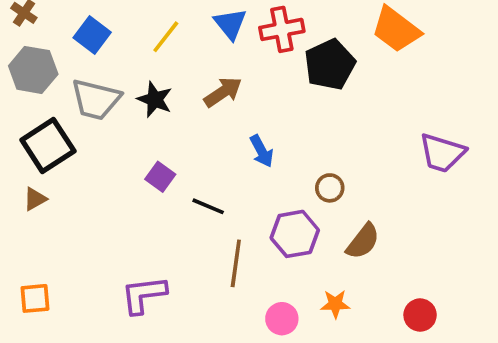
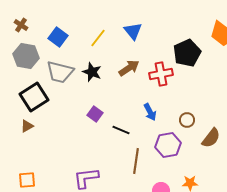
red cross: (282, 29) -> (161, 74), moved
blue arrow: (262, 151) -> (150, 112), moved
brown semicircle: (363, 241) -> (211, 138), moved

